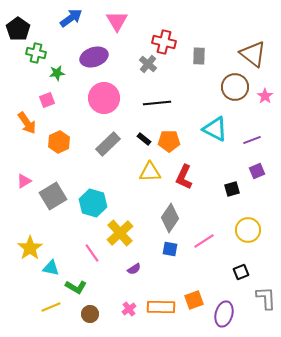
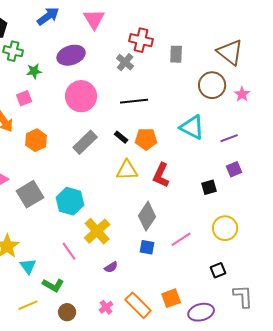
cyan triangle: (51, 268) -> (28, 266), turned 42
orange rectangle: (161, 307) -> (138, 305), turned 44
purple ellipse: (224, 314) -> (201, 312), turned 60

